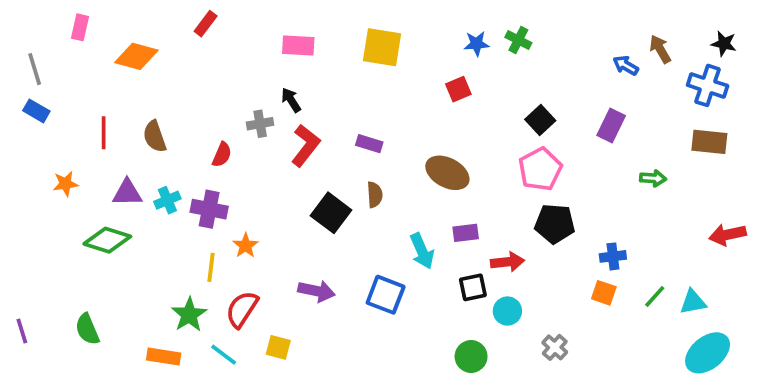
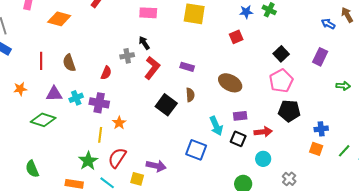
black square: (473, 287) -> (238, 139), moved, turned 35
purple arrow: (316, 291) -> (156, 166), moved

